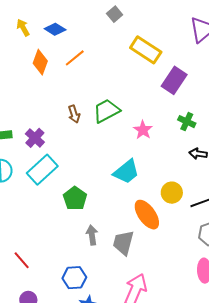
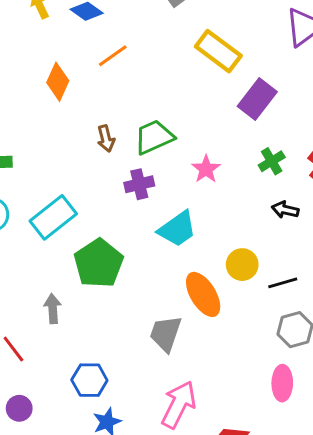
orange diamond: (40, 62) -> (58, 82), moved
green cross: (187, 122) -> (272, 161), turned 30
purple cross: (35, 138) -> (139, 184), moved, turned 30
green pentagon: (75, 198) -> (99, 263), size x1.4
gray arrow: (92, 235) -> (53, 309), moved

